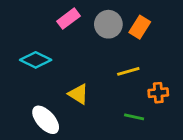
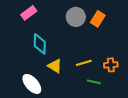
pink rectangle: (68, 19) -> (29, 13), moved
cyan diamond: (36, 60) -> (40, 44), moved, turned 65
yellow line: (128, 71) -> (84, 63), moved

